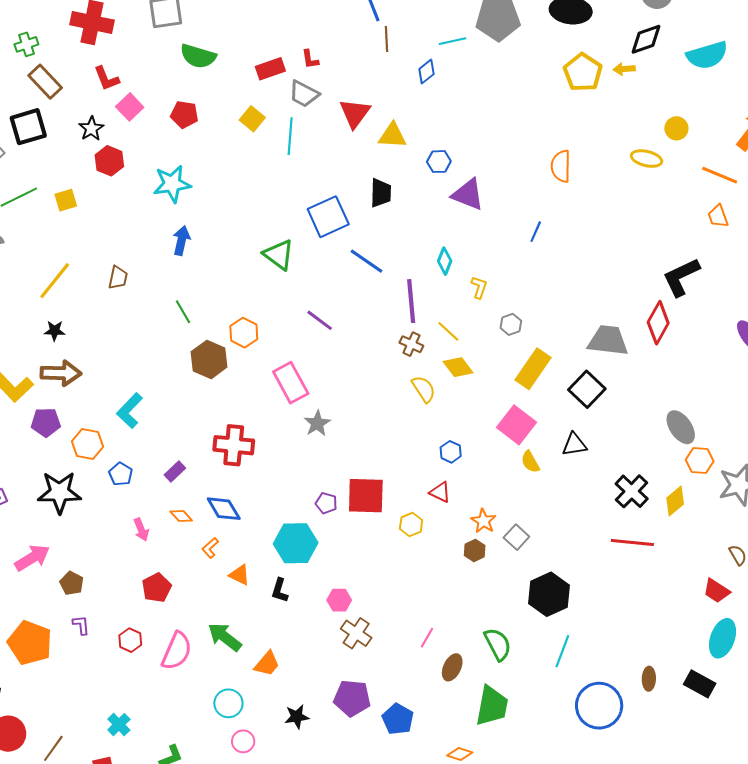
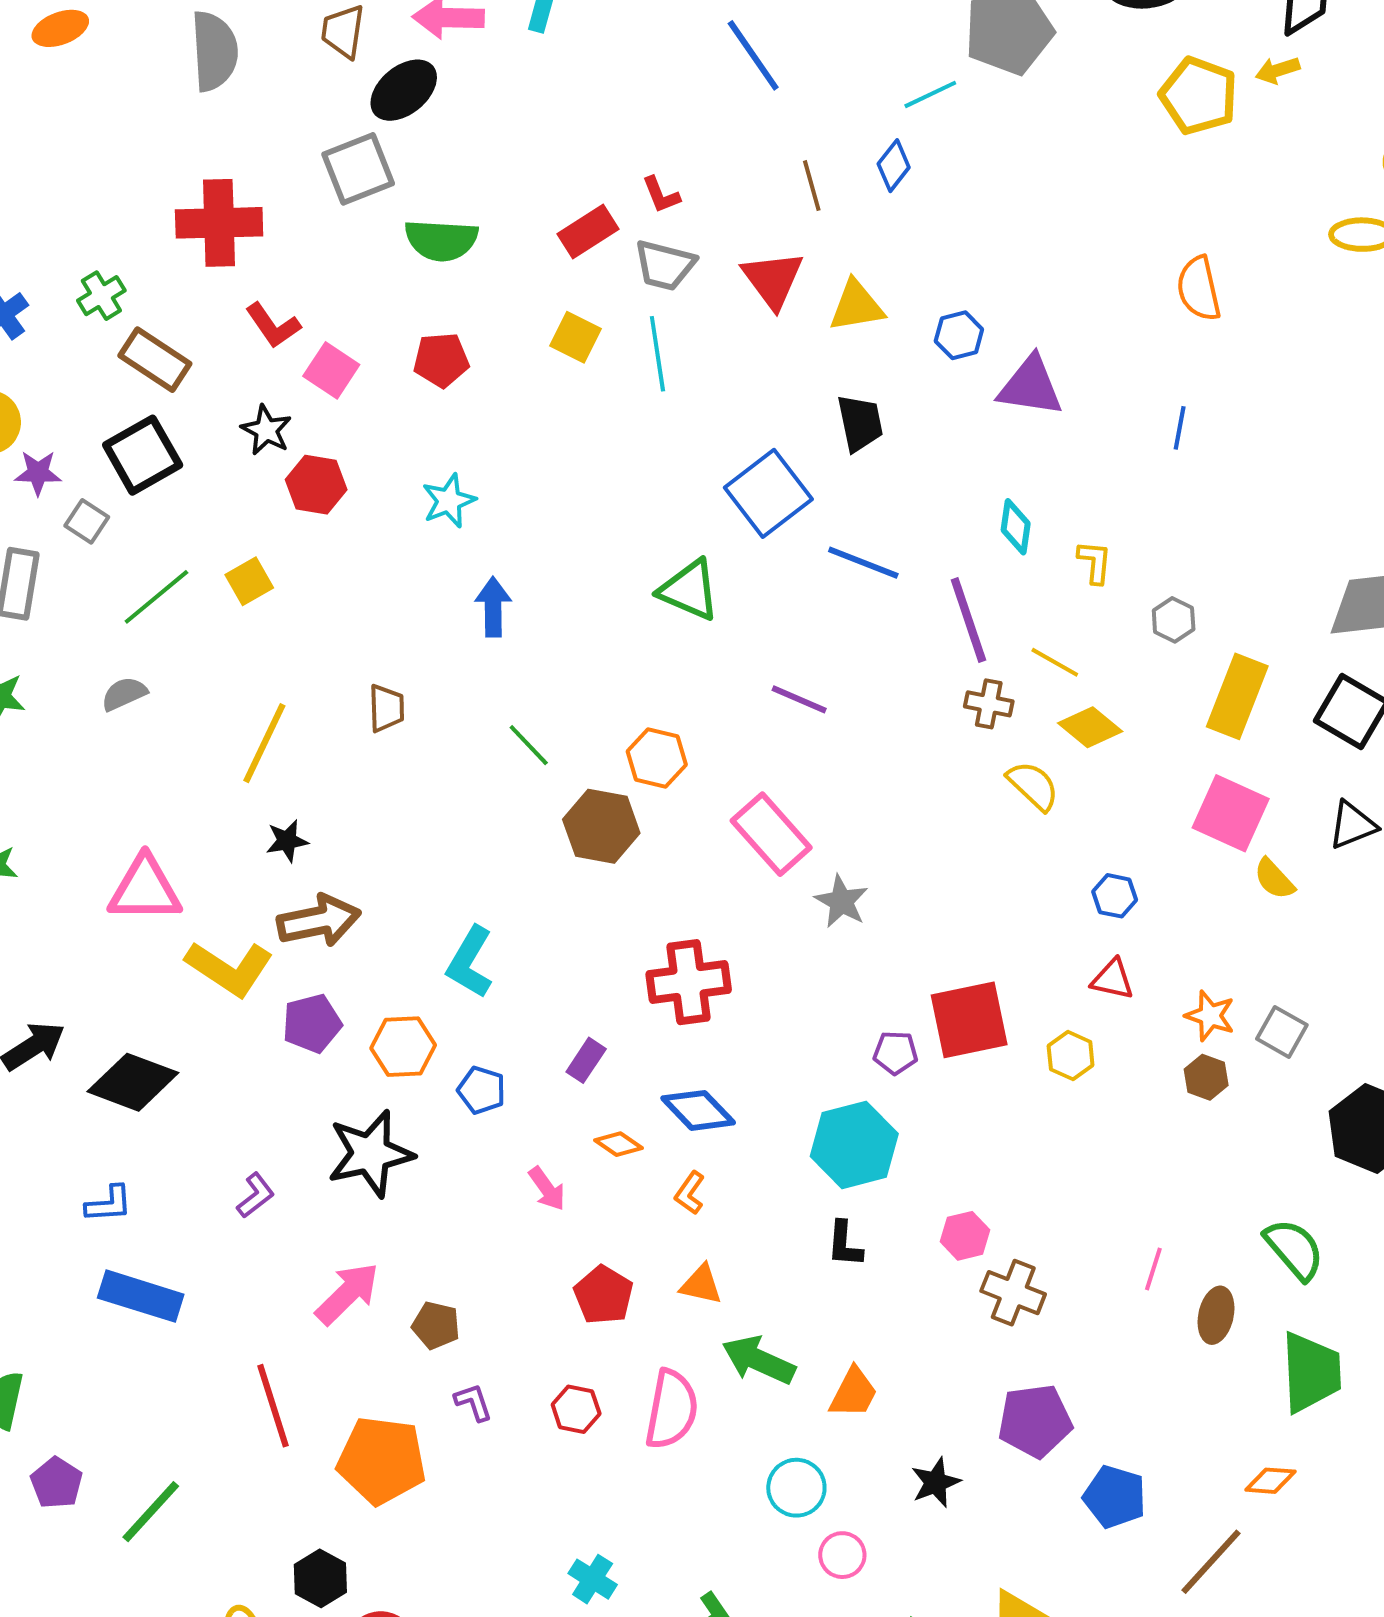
brown line: (387, 39) -> (812, 186), moved
cyan star: (172, 184) -> (449, 501), size x0.7
orange triangle: (240, 575) -> (701, 1285), moved
blue pentagon: (398, 719) -> (1115, 1497), moved

